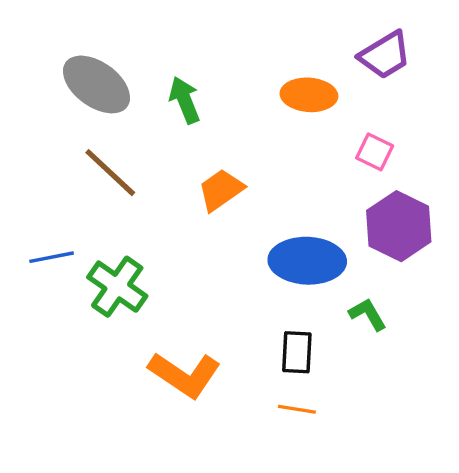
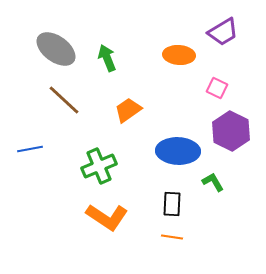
green cross: (117, 287) -> (99, 166), moved, turned 32

